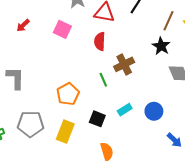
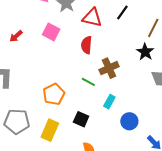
red arrow: (23, 25) -> (16, 36), moved
green line: (103, 80) -> (88, 82), turned -40
cyan rectangle: (125, 110) -> (109, 102), moved, turned -32
blue circle: (154, 111) -> (129, 121), moved

